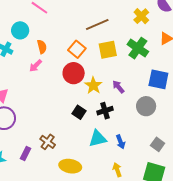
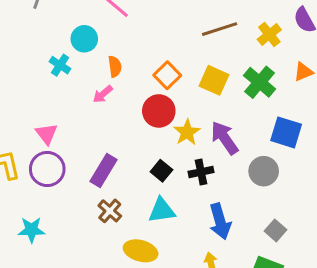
brown line: (97, 25) -> (220, 29), moved
yellow square: (108, 50) -> (214, 80), turned 30
purple arrow: (118, 87) -> (225, 138), size x1.6
cyan triangle: (98, 139) -> (162, 210), moved
blue arrow: (121, 142) -> (220, 221), size x1.6
purple rectangle: (25, 154) -> (104, 171), moved, size x1.5

